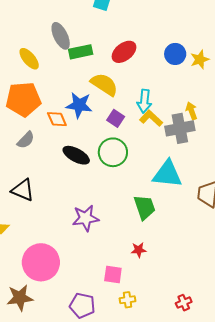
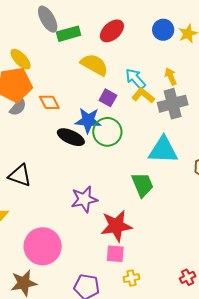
yellow ellipse: (29, 59) -> (21, 59), moved
cyan arrow: (144, 101) -> (135, 79), turned 135
blue star: (79, 105) -> (88, 120), moved
yellow arrow: (191, 111) -> (171, 76), moved
gray semicircle: (26, 140) -> (18, 107), moved
red star: (139, 250) -> (116, 226), moved, size x2.0

